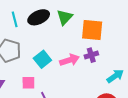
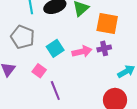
pink square: (28, 83) -> (39, 71), turned 32

